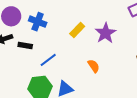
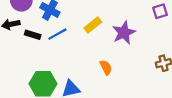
blue line: (48, 60) -> (57, 34), moved

